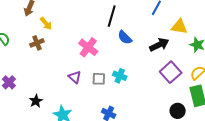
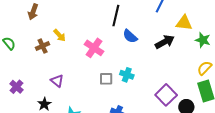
yellow arrow: (46, 23) -> (60, 35), moved
purple square: (171, 72) -> (166, 95), moved
purple triangle: (75, 77) -> (57, 81), moved

